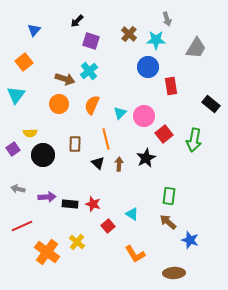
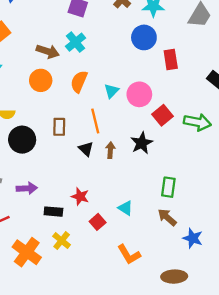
green arrow: (194, 140) -> (197, 122), turned -90
black rectangle: (70, 204) -> (53, 212), moved

